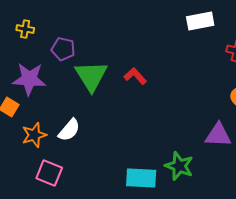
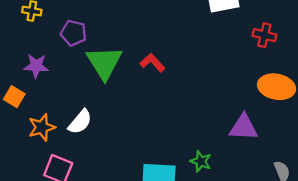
purple star: (29, 79) -> (36, 66), size x0.7
green star: (179, 166) -> (201, 161), size x0.7

